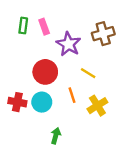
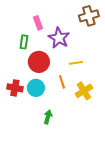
green rectangle: (23, 26) -> (24, 42), moved
brown cross: (103, 34) -> (89, 16), moved
yellow line: (88, 73) -> (76, 63), turned -40

